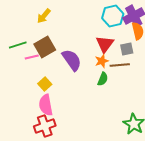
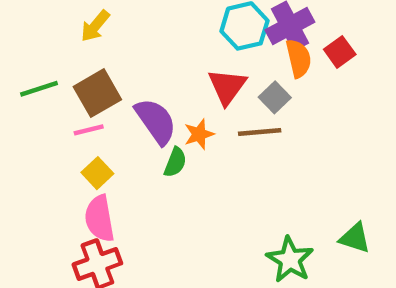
gray square: (127, 49) -> (275, 97), turned -32
pink line: (32, 57) -> (89, 130), moved
orange star: (102, 61) -> (199, 134), moved
green semicircle: (103, 79) -> (175, 162), moved

